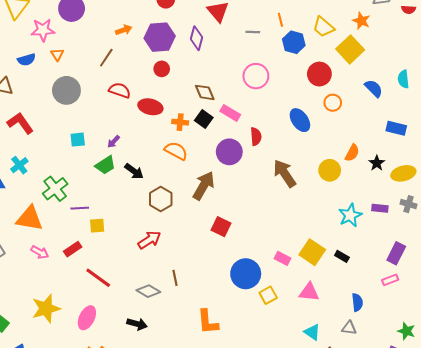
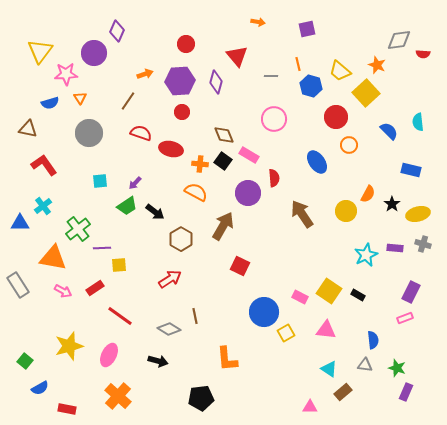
green star: (406, 331) -> (397, 368), moved

